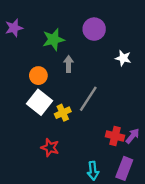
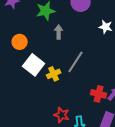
orange circle: (38, 76) -> (20, 42), moved
red star: (50, 148) -> (62, 115), moved

